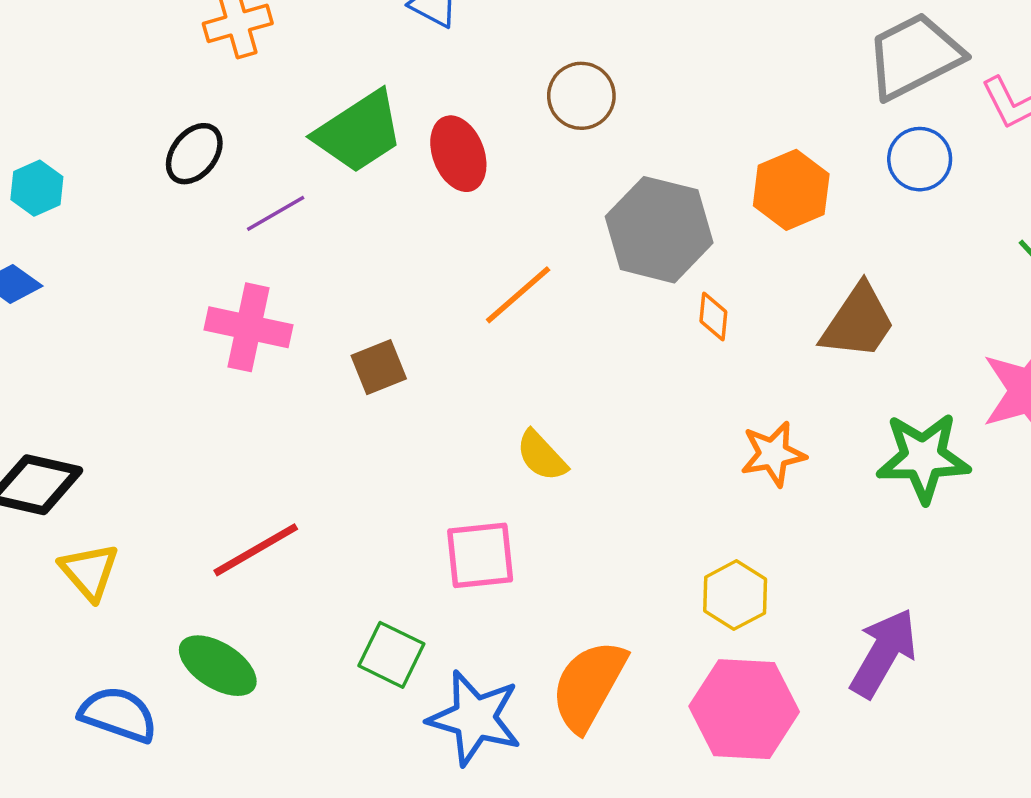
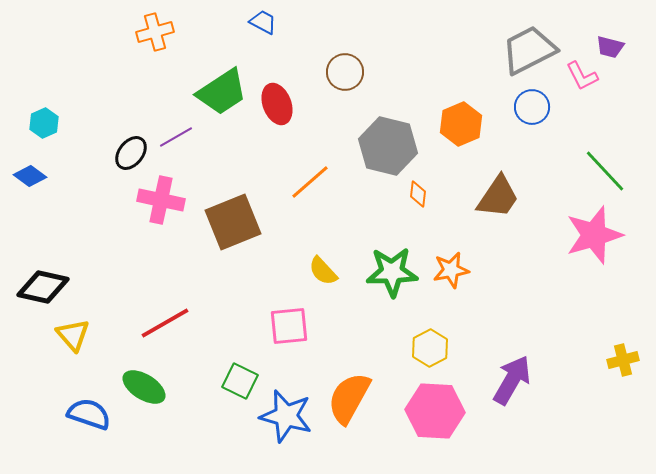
black ellipse: (194, 154) -> (131, 153), moved
brown square: (379, 367) -> (233, 222), size x1.8
green star: (923, 458) -> (392, 272), moved

